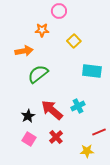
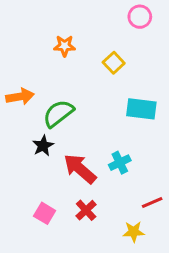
pink circle: (59, 11) -> (140, 17), moved
orange arrow: (24, 51) -> (20, 97), moved
black star: (28, 116) -> (43, 146), moved

